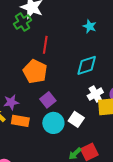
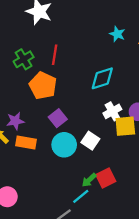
green cross: (23, 22) -> (24, 59), moved
cyan star: (90, 26) -> (117, 34), moved

